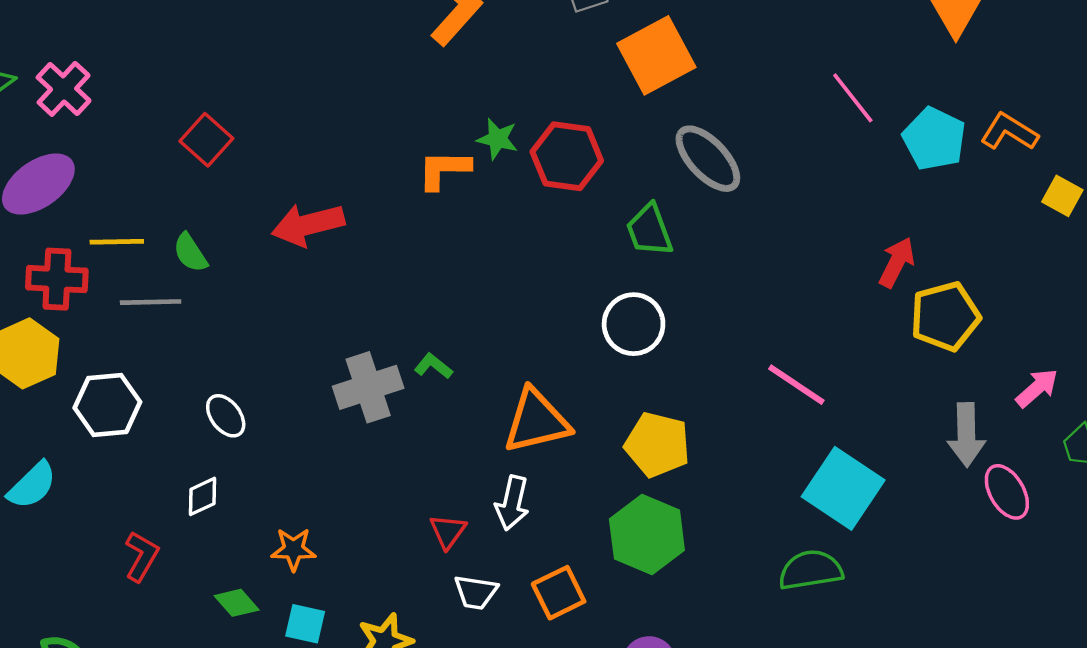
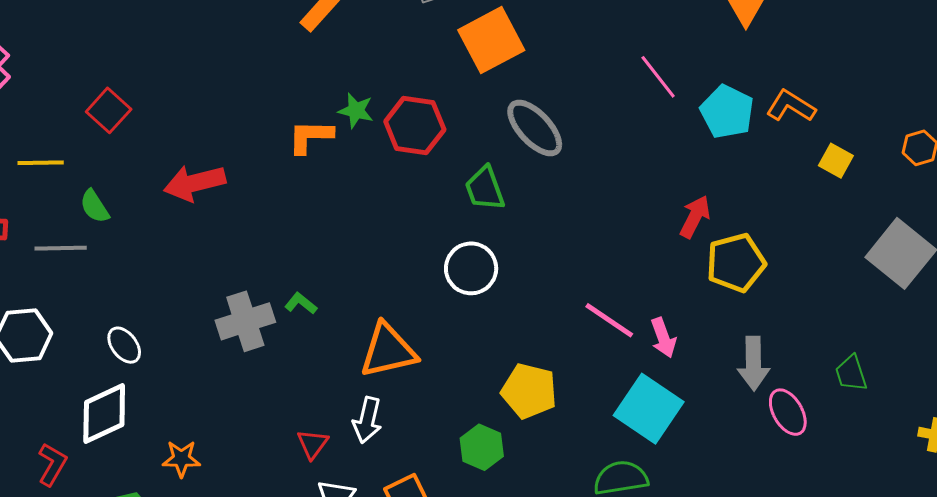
yellow line: (117, 242) -> (41, 163), moved
pink arrow: (1037, 388) -> (663, 338), moved, turned 111
yellow pentagon: (657, 445) -> (529, 391), moved
white diamond: (203, 496) -> (104, 414), size x1.8
green hexagon: (647, 535) -> (482, 447), size x0.7

